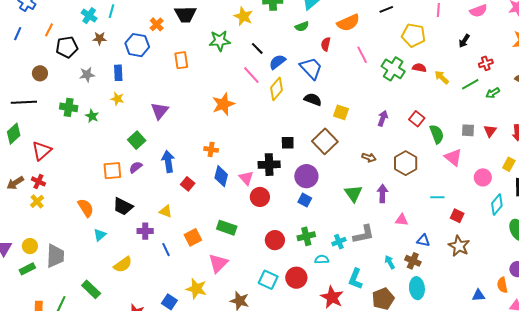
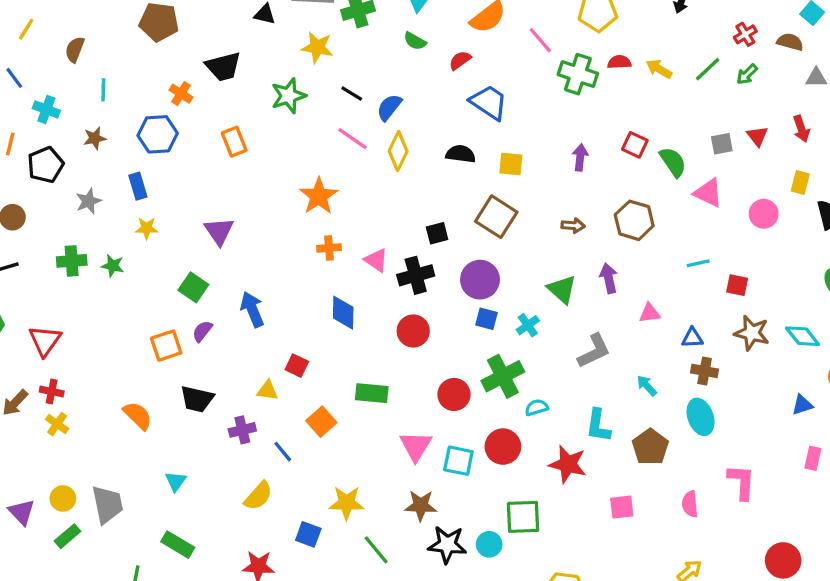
cyan cross: (89, 16) -> (46, 109), moved
green semicircle: (302, 26) -> (415, 41), turned 64
red semicircle: (326, 44) -> (460, 60), turned 56
pink line: (362, 55) -> (540, 40), moved
red cross: (486, 63) -> (745, 34), moved
blue trapezoid: (311, 68) -> (489, 102), moved
orange cross: (211, 149) -> (329, 248), moved
pink triangle: (246, 178) -> (376, 260), moved
red square: (188, 184) -> (297, 366), moved
cyan diamond: (497, 205) -> (803, 336), moved, turned -65
cyan triangle: (100, 235) -> (176, 481), moved
green cross: (306, 236) -> (503, 376), size x1.4
cyan cross: (339, 242) -> (528, 325), moved
brown cross: (413, 261) -> (705, 371), moved
pink triangle: (218, 263) -> (416, 446), moved
yellow semicircle: (123, 265) -> (258, 496), moved

